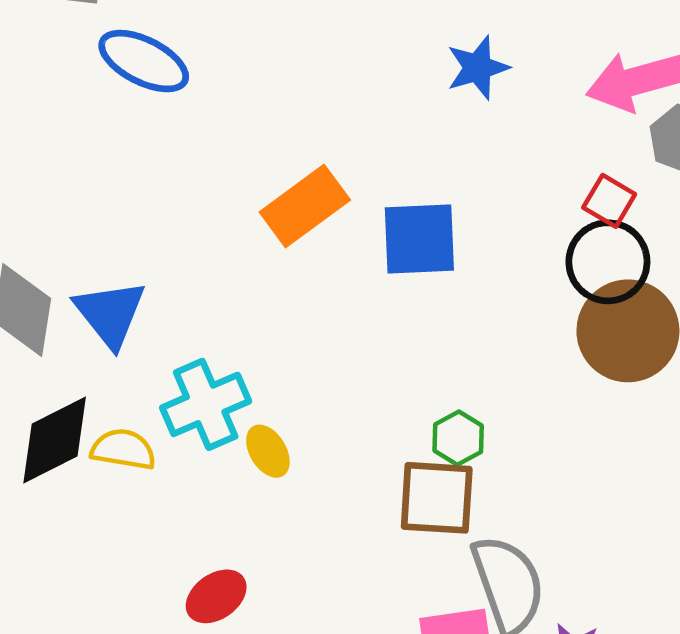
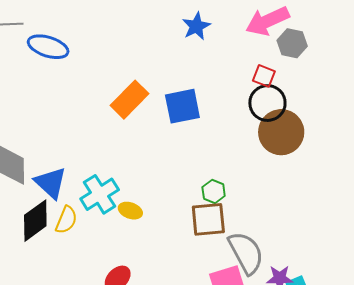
blue triangle: (110, 313) -> (51, 183), moved
yellow semicircle: (123, 449) -> (66, 220), turned 112
yellow ellipse: (268, 451) -> (130, 211), turned -30

